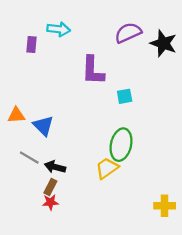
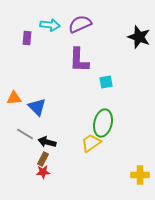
purple semicircle: (128, 33) -> (80, 24), moved

